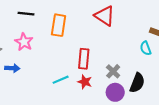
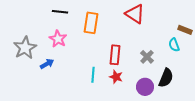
blue arrow: (12, 68) -> (47, 64), turned -32
gray cross: (113, 71) -> (147, 57), moved
cyan line: (61, 80) -> (93, 75), turned -63

